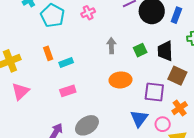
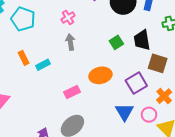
pink cross: (88, 13) -> (68, 17), moved
gray arrow: (111, 46) -> (70, 42), moved
pink rectangle: (68, 91) -> (72, 92), moved
purple square: (154, 92) -> (136, 83), turned -30

